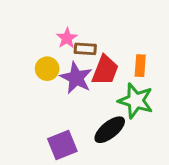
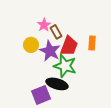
brown rectangle: (85, 49) -> (56, 32), turned 56
green star: (136, 101) -> (65, 66), moved
black ellipse: (110, 130) -> (57, 84), moved, turned 55

